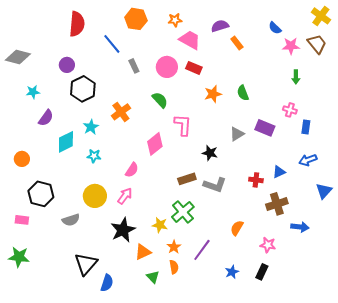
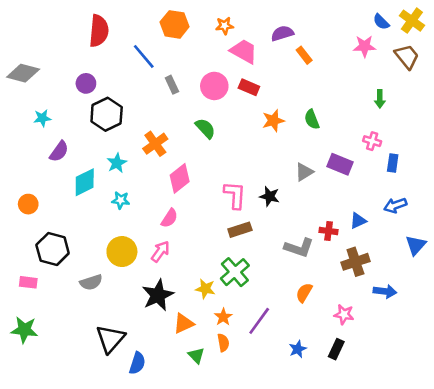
blue semicircle: (275, 28) -> (381, 22), moved
pink star: (291, 46) -> (364, 46), moved
pink L-shape: (183, 125) -> (235, 195), moved
pink diamond: (155, 144) -> (180, 178), moved
gray L-shape: (215, 185) -> (299, 248), moved

